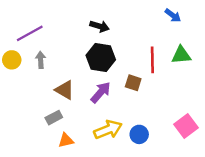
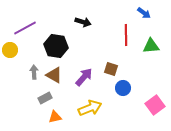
black hexagon: (101, 57) -> (56, 46), moved
gray arrow: (41, 60) -> (34, 72), moved
red line: (152, 60) -> (126, 35), moved
blue circle: (139, 134) -> (123, 88), moved

